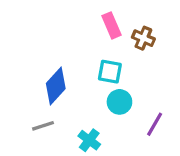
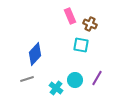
cyan square: (110, 72) -> (81, 45), moved
cyan circle: (119, 102) -> (75, 80), moved

